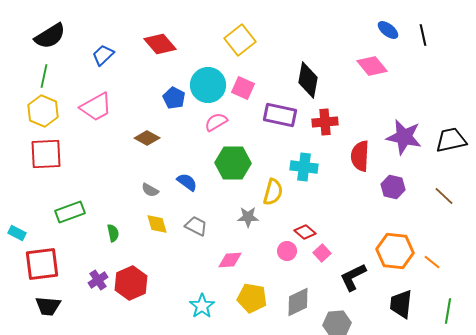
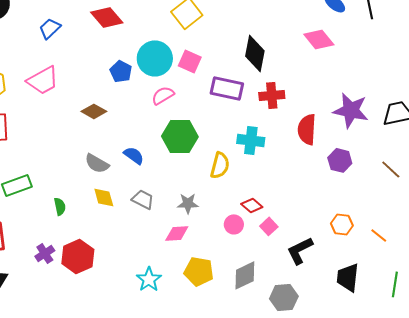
gray semicircle: (150, 190) -> (97, 163), size x1.4
gray star: (248, 217) -> (188, 203), moved
orange hexagon: (395, 251) -> (342, 224), size x0.6

